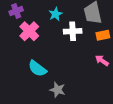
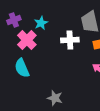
cyan star: (55, 14) -> (41, 23), moved
cyan semicircle: (37, 69) -> (22, 68), moved, turned 30

